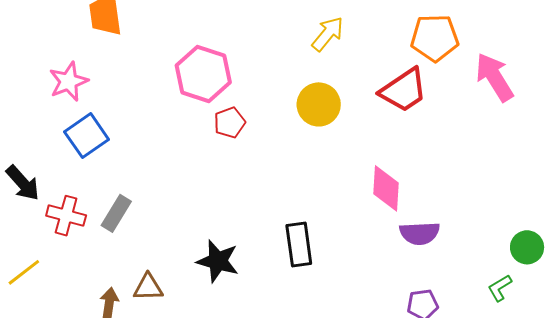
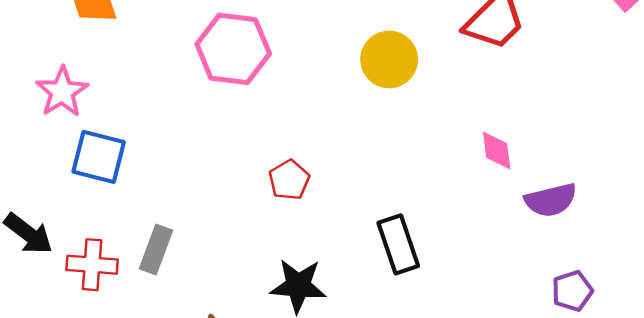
red pentagon: (230, 123) -> (289, 180), moved
blue square: (87, 136) -> (99, 157), turned -30
pink diamond: (386, 188) -> (497, 151), size x0.7

